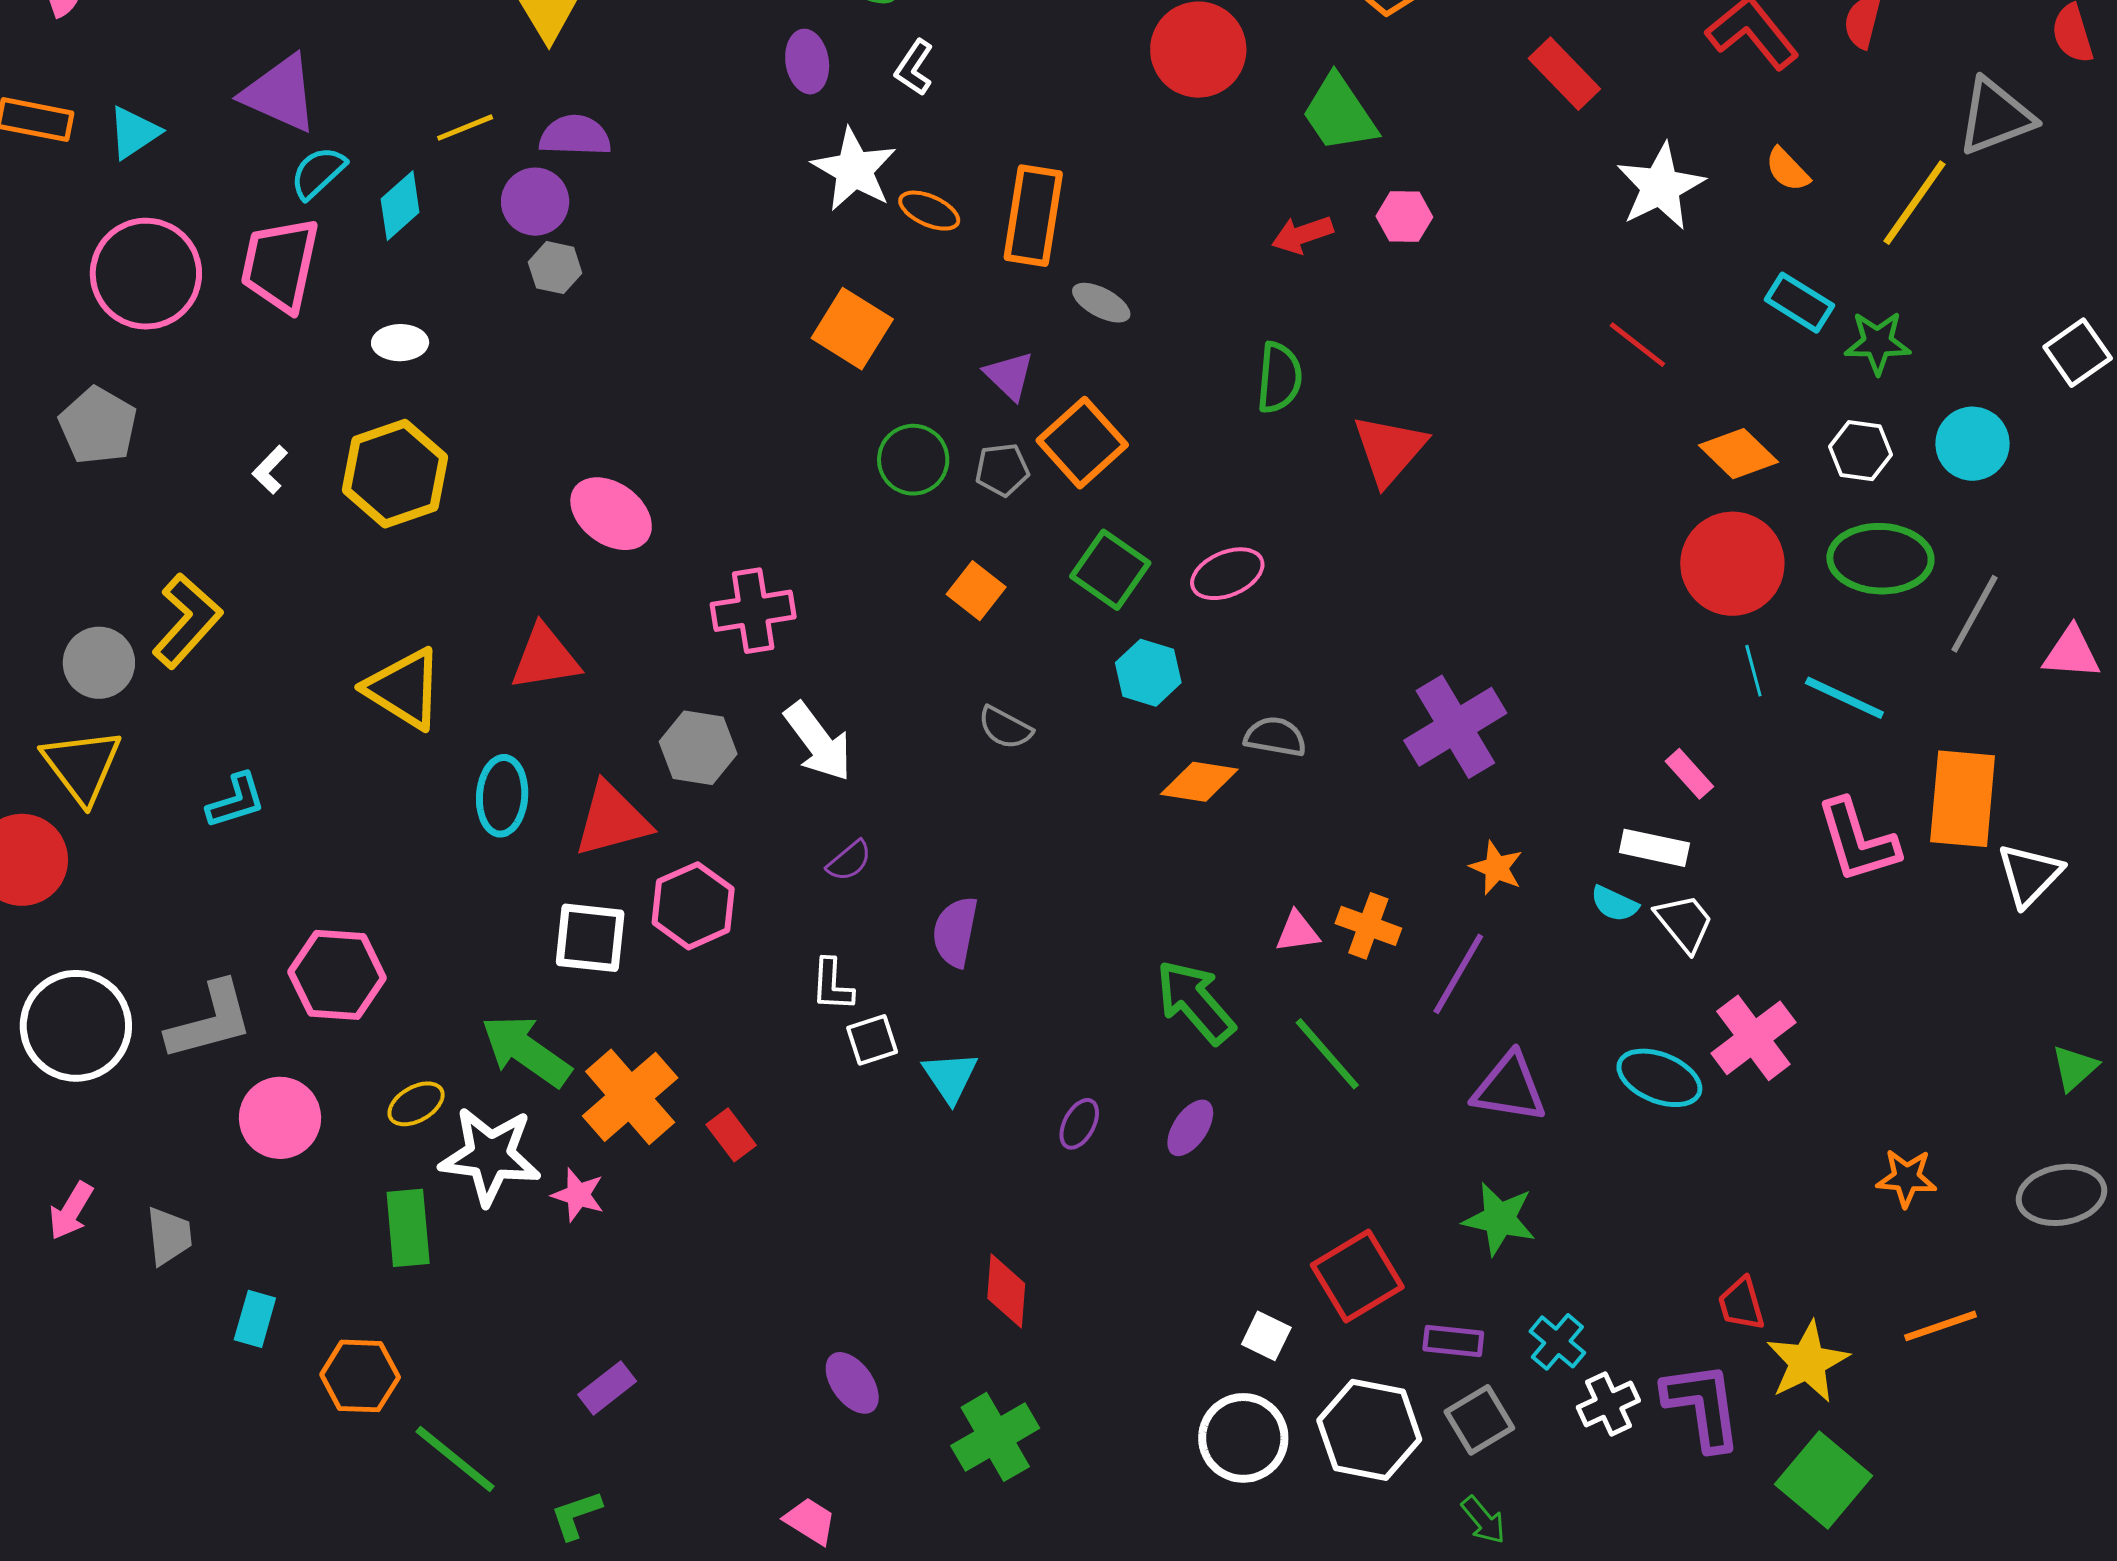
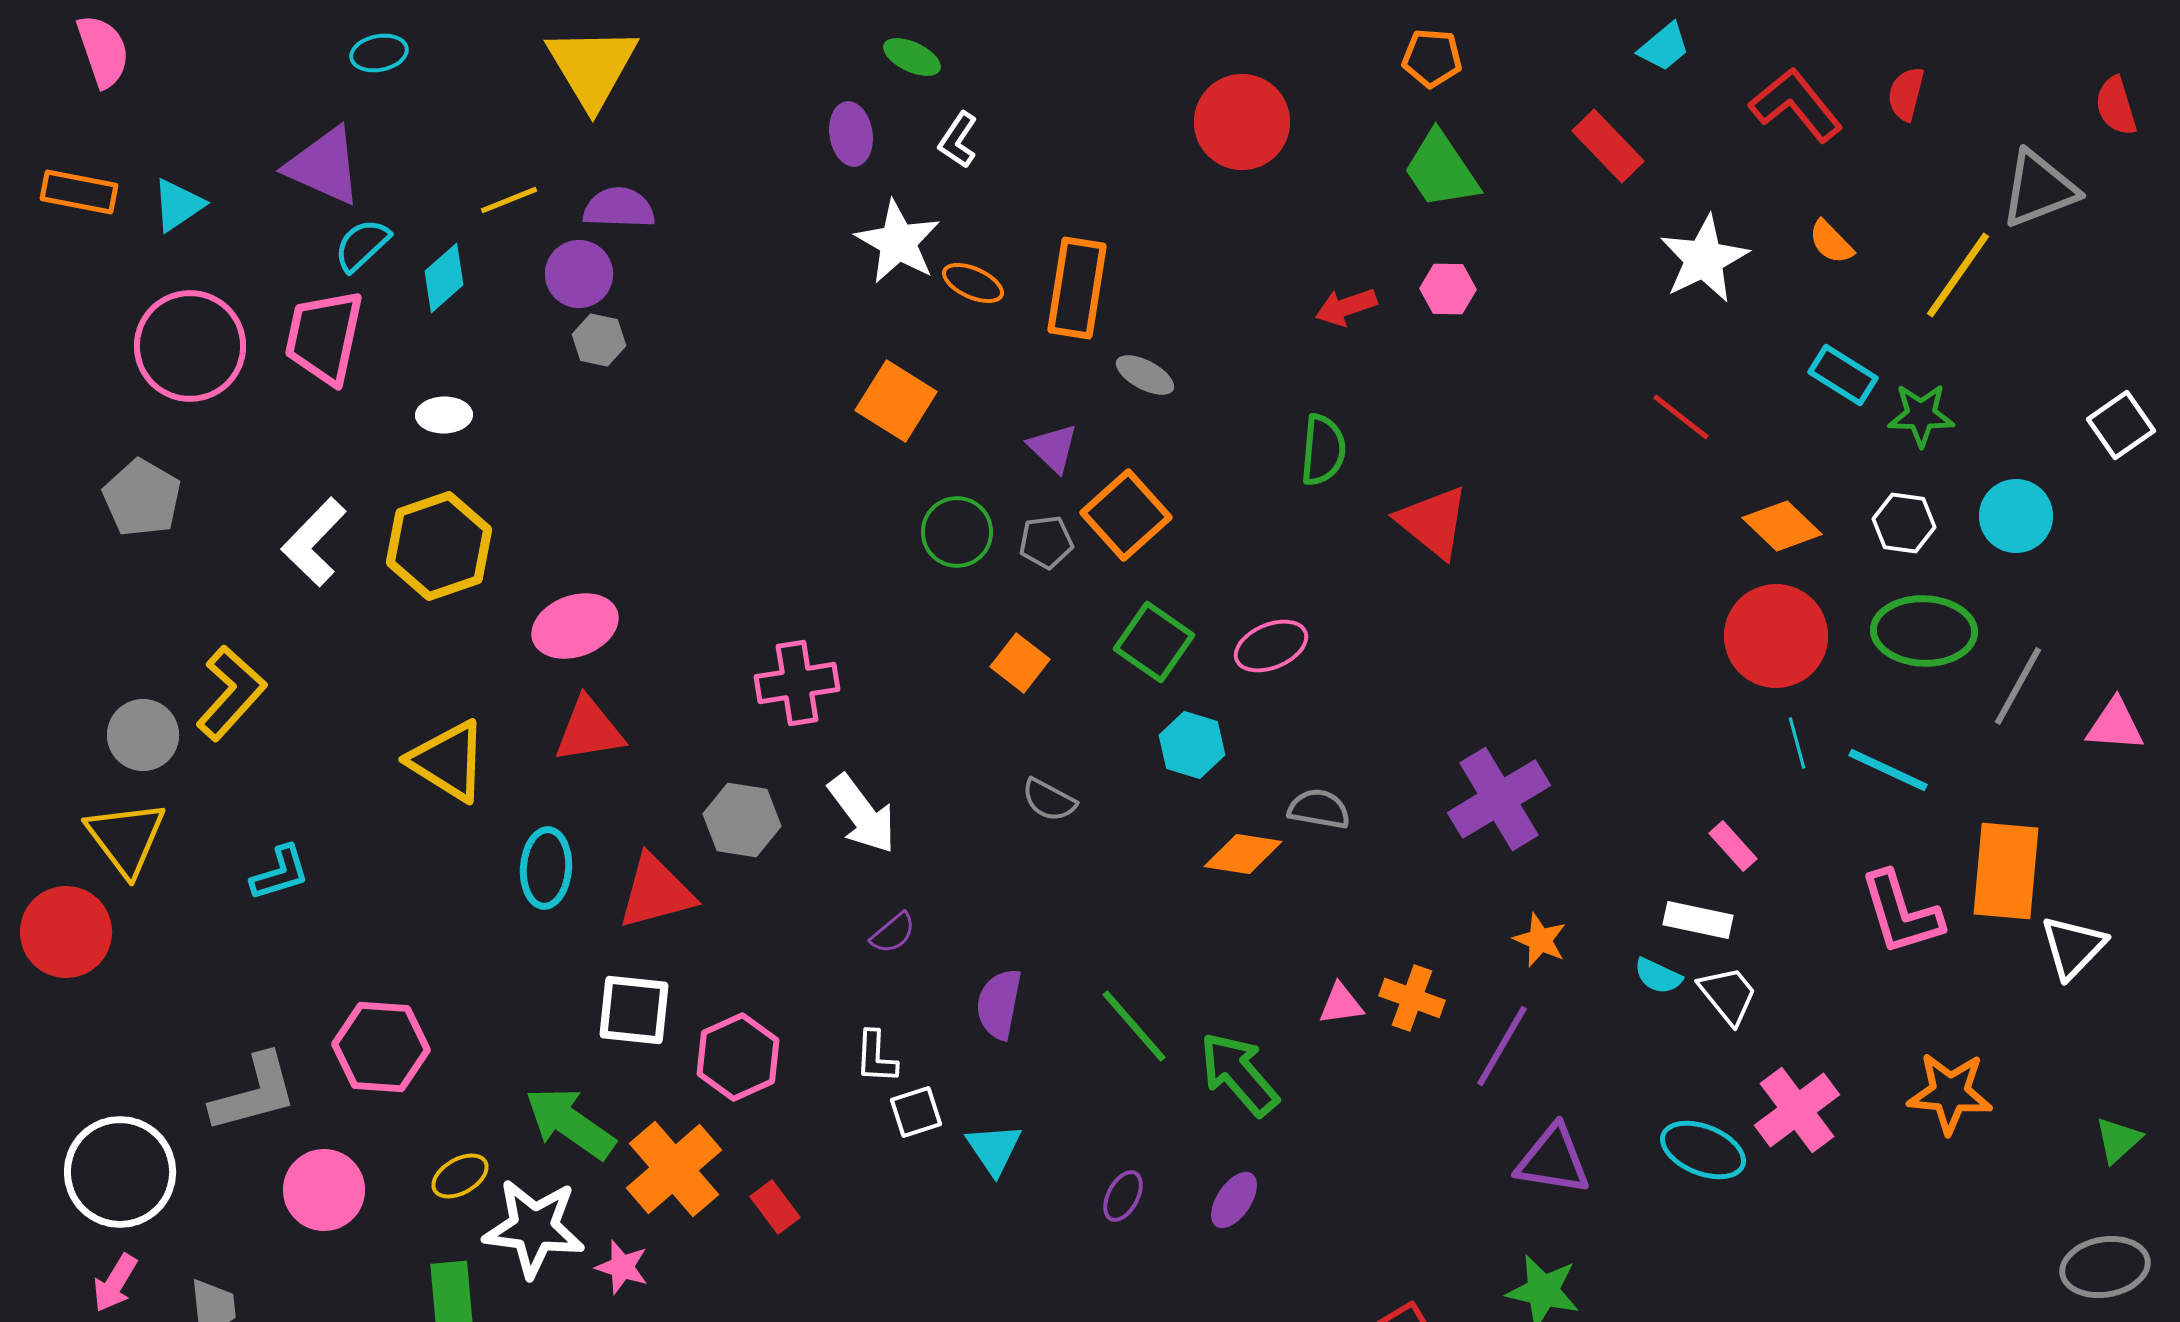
green trapezoid: (1339, 114) -> (1441, 170), moved
red triangle: (1389, 450) -> (1433, 522), turned -32
white L-shape: (270, 470) -> (314, 542), size x1.8
pink ellipse: (611, 514) -> (575, 626), moved, turned -56
pink hexagon: (693, 906) -> (738, 1057), moved
white circle: (76, 1026) -> (120, 1172), moved
green line: (1327, 1054) -> (1134, 1026), moved
orange star: (1906, 1178) -> (1950, 1093), moved, size x1.4

